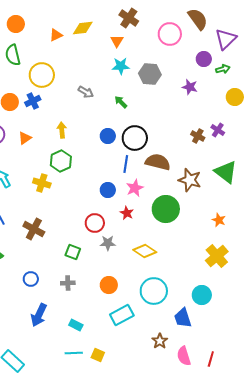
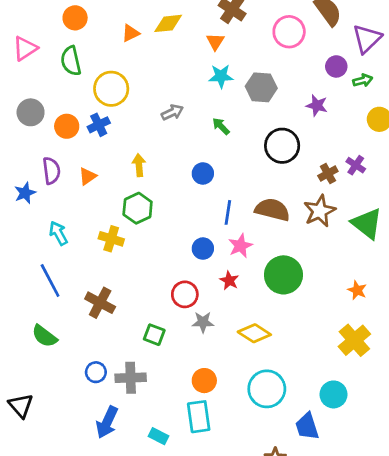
gray arrow: (86, 92) -> (172, 112), turned -56
brown cross: (198, 136) -> (328, 173), turned 32
black circle: (135, 138) -> (282, 146), moved
brown star: (190, 180) -> (320, 211), moved, turned 30
gray cross: (68, 283) -> (131, 378), moved, size x1.5
cyan rectangle: (122, 315) -> (199, 417), moved, turned -70

